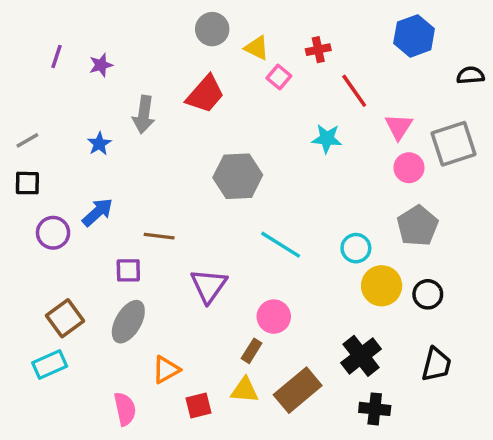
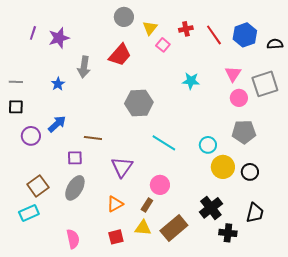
blue hexagon: (414, 36) -> (245, 35), moved
yellow triangle: (257, 48) -> (150, 28), turned 42
purple star: (101, 65) -> (59, 38), size x1.5
red line: (354, 91) -> (214, 35), moved
gray line: (27, 140) -> (16, 82), turned 32
gray pentagon: (418, 226) -> (244, 132), turned 30
orange triangle: (166, 370) -> (115, 204), moved
black cross: (375, 409) -> (228, 233), moved

